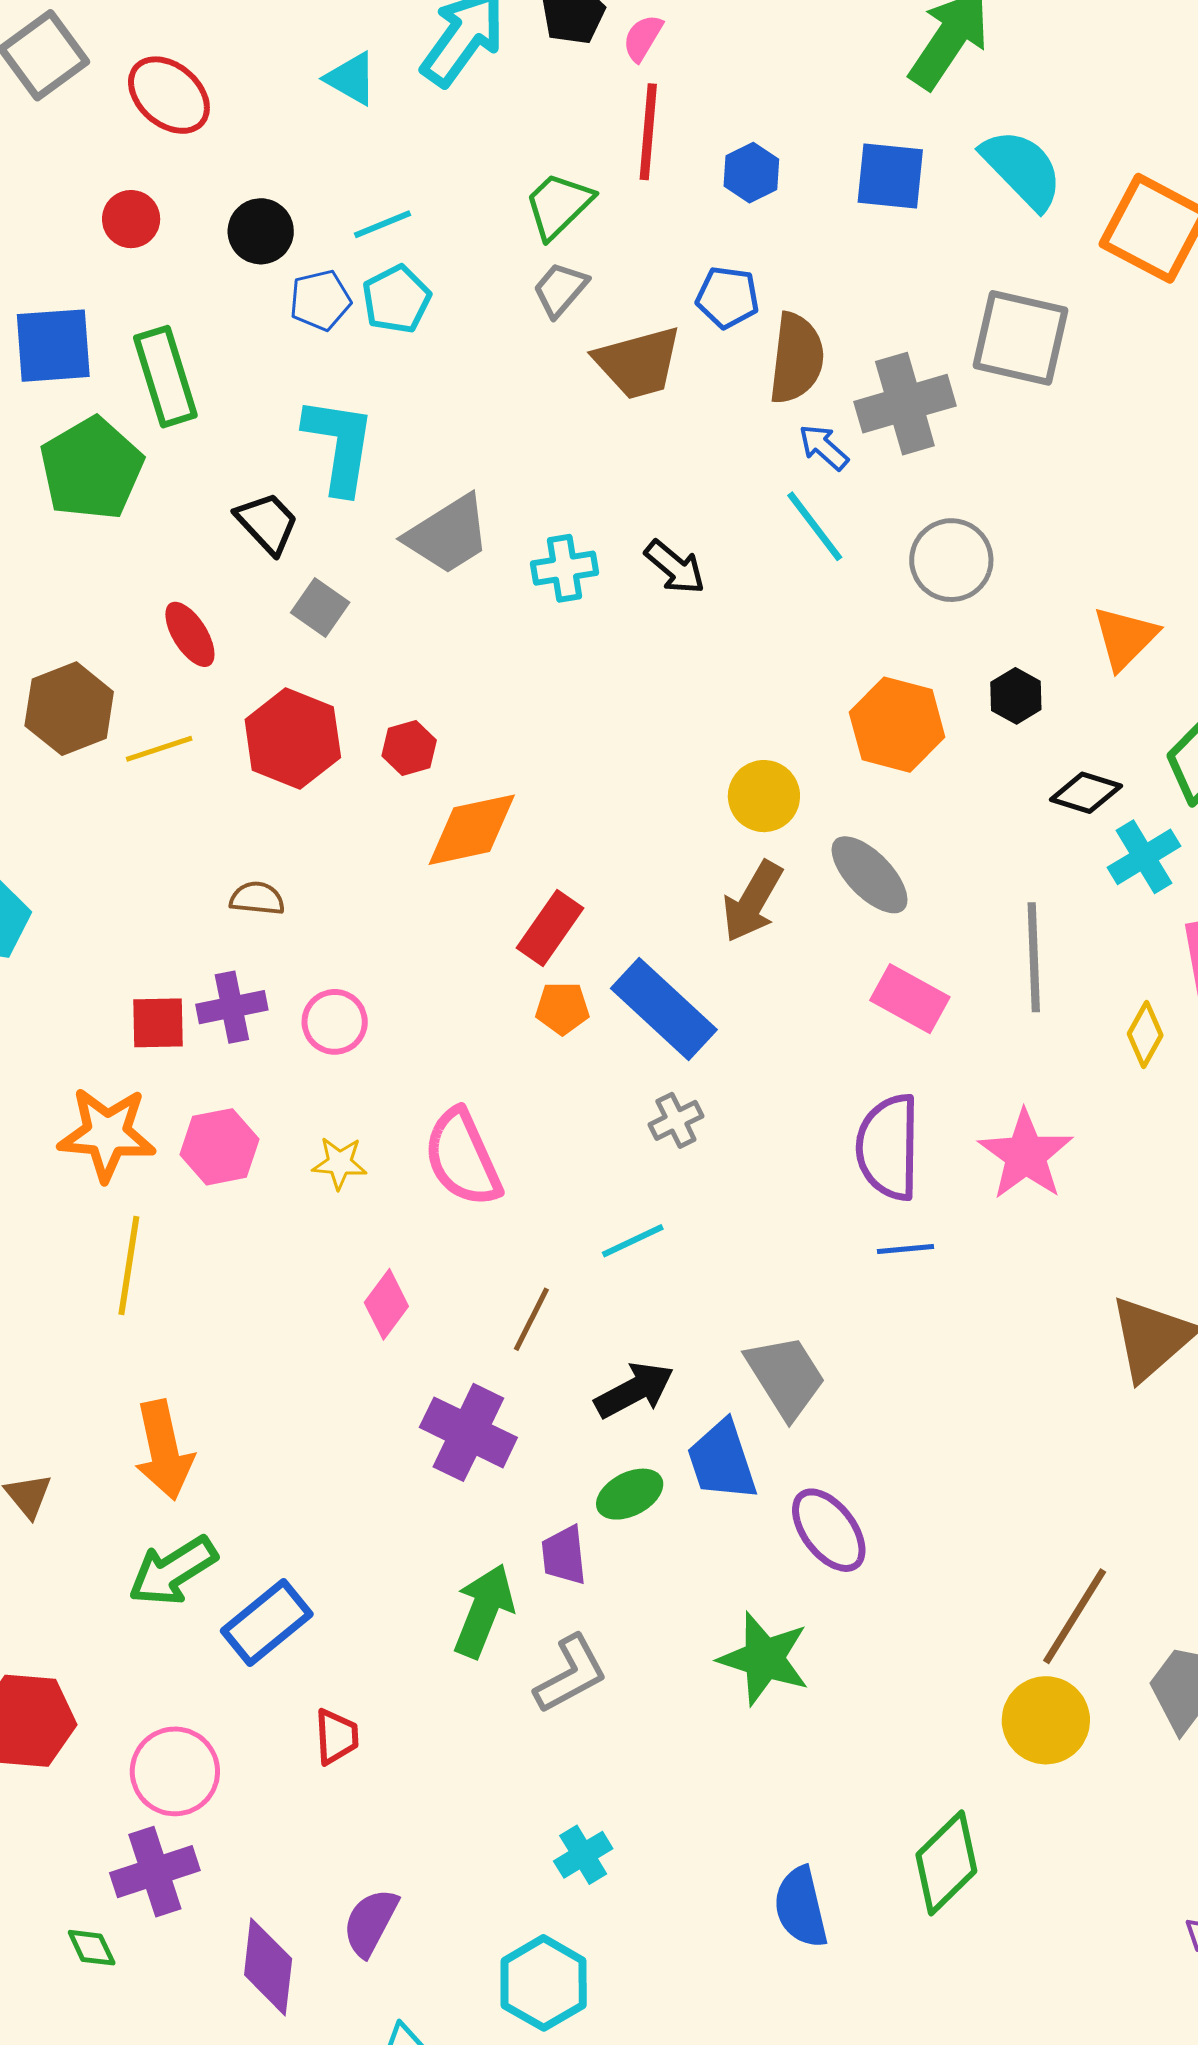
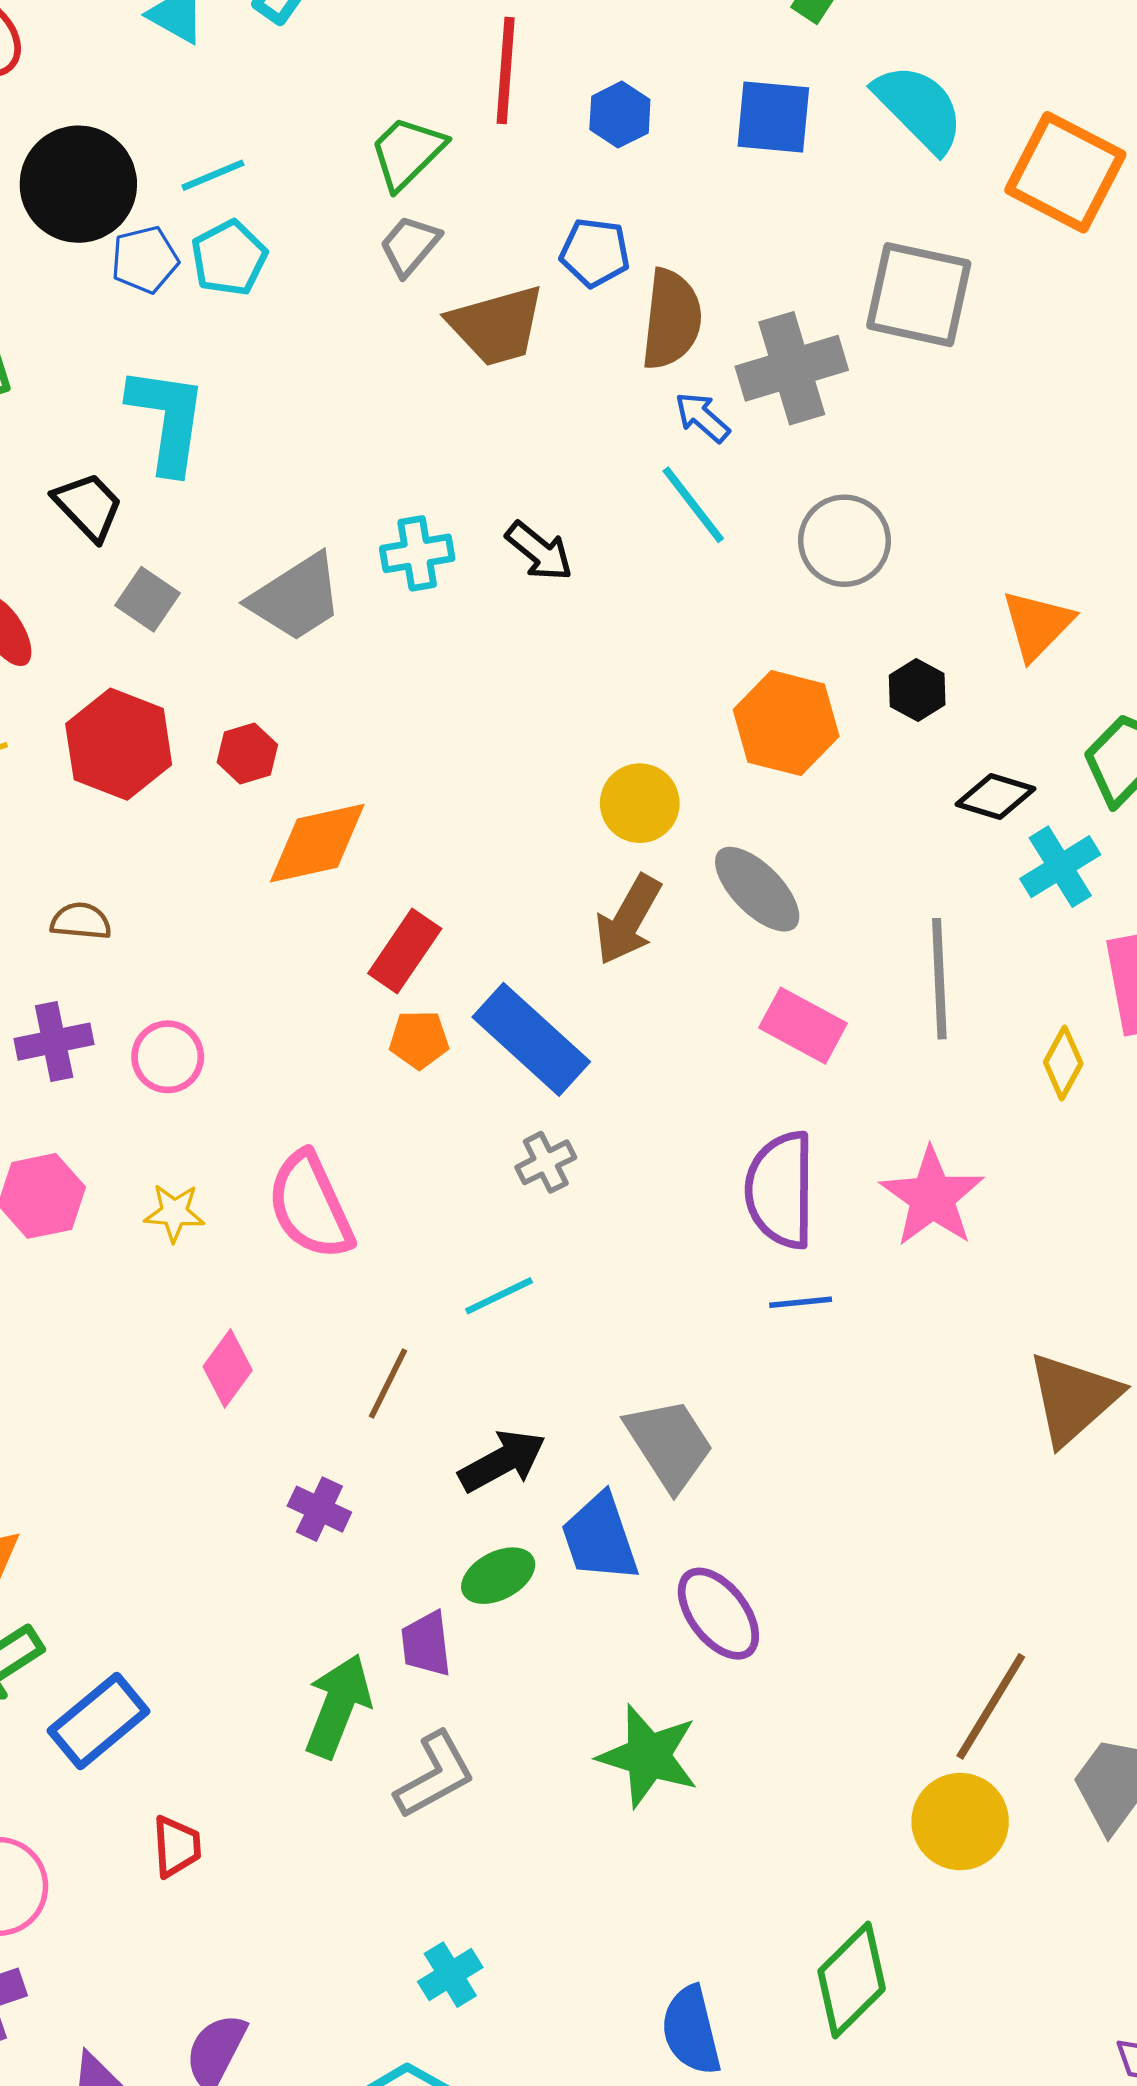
black circle: (261, 231) -> (78, 184), size x1.6
gray trapezoid: (448, 535) -> (296, 598), moved
purple cross: (468, 1432) -> (319, 1509), size x0.6

